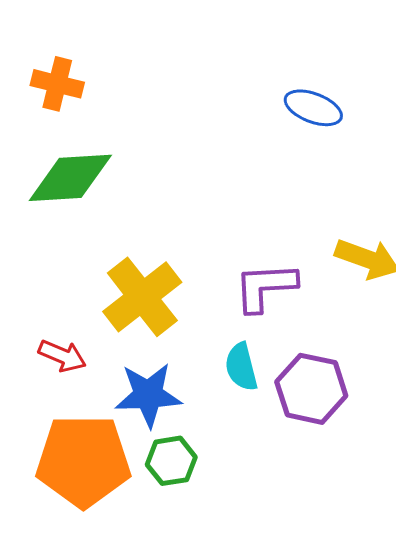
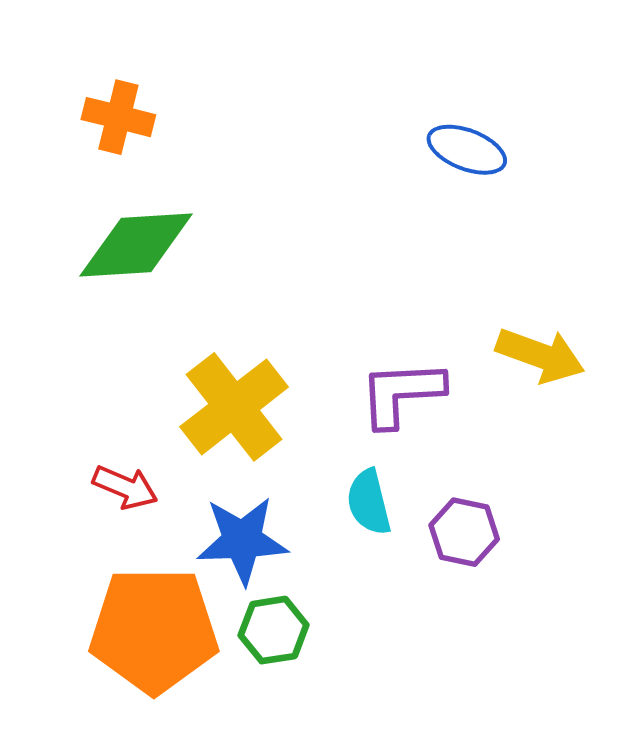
purple hexagon: (311, 389) -> (464, 532), size x0.7

